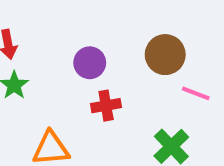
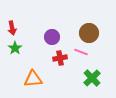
pink line: (196, 93) -> (81, 52), moved

